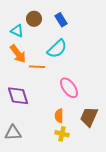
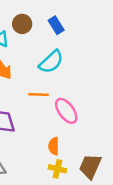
orange line: (37, 67) -> (39, 95), moved
brown trapezoid: (89, 117) -> (90, 166), moved

